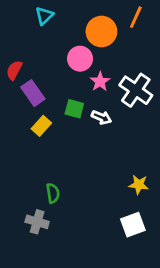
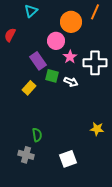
red semicircle: (14, 70) -> (10, 35), moved
white cross: (136, 90) -> (95, 63), turned -35
purple rectangle: (33, 93) -> (38, 61), moved
white square: (133, 225) -> (68, 159), moved

